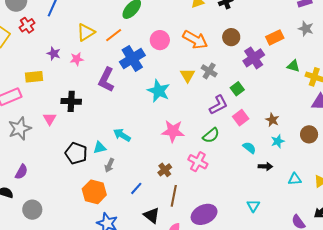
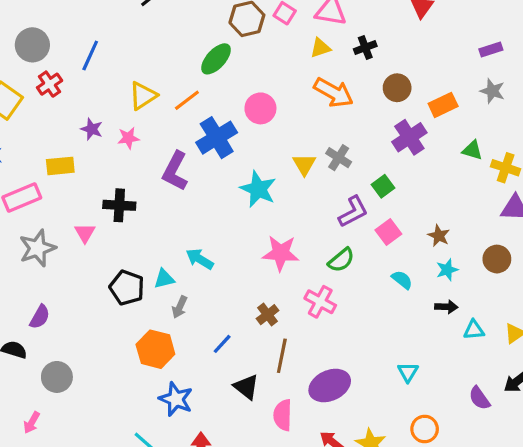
brown circle: (231, 37) -> (397, 88), moved
orange arrow: (195, 40) -> (334, 93), moved
black arrow: (265, 166) -> (446, 307), moved

